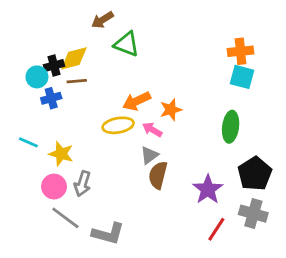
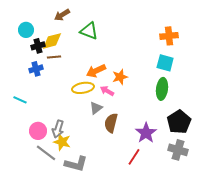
brown arrow: (102, 20) -> (62, 15), moved
cyan circle: (37, 77) -> (26, 30), moved
cyan square: (242, 77) -> (165, 63), moved
yellow star: (61, 154) -> (62, 142), moved
gray triangle: (149, 155) -> (96, 108), moved
red line: (216, 229) -> (134, 157), moved

